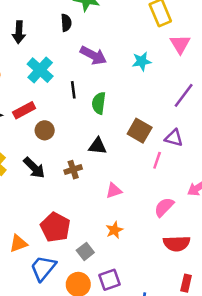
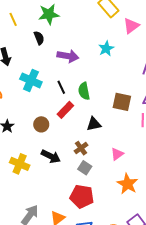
pink triangle: (180, 44) -> (131, 26), turned 42
red rectangle: (24, 110) -> (65, 110), moved
brown circle: (45, 130) -> (41, 124), moved
orange star: (114, 230) -> (127, 184), size x1.5
gray square: (85, 251) -> (85, 168), moved

